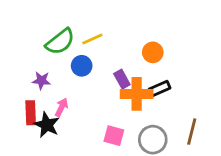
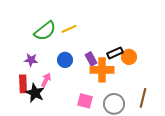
orange circle: (153, 52) -> (129, 57), moved
blue circle: (82, 66) -> (65, 60), moved
black rectangle: (159, 89) -> (115, 53), moved

